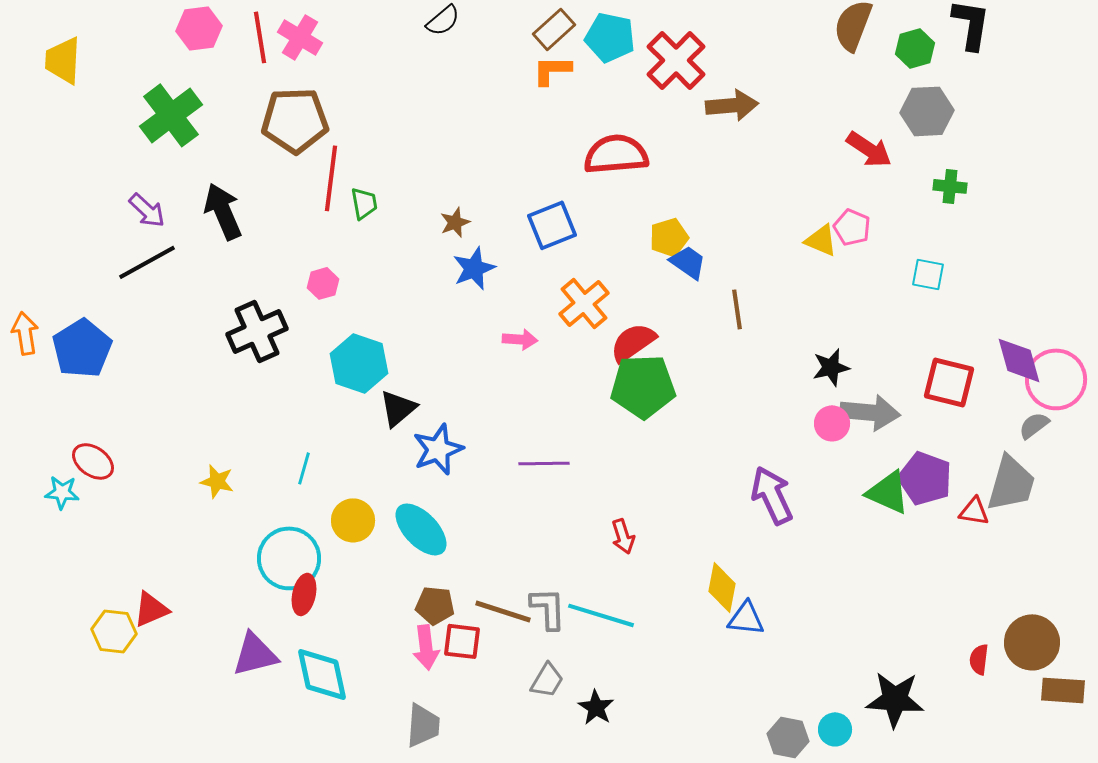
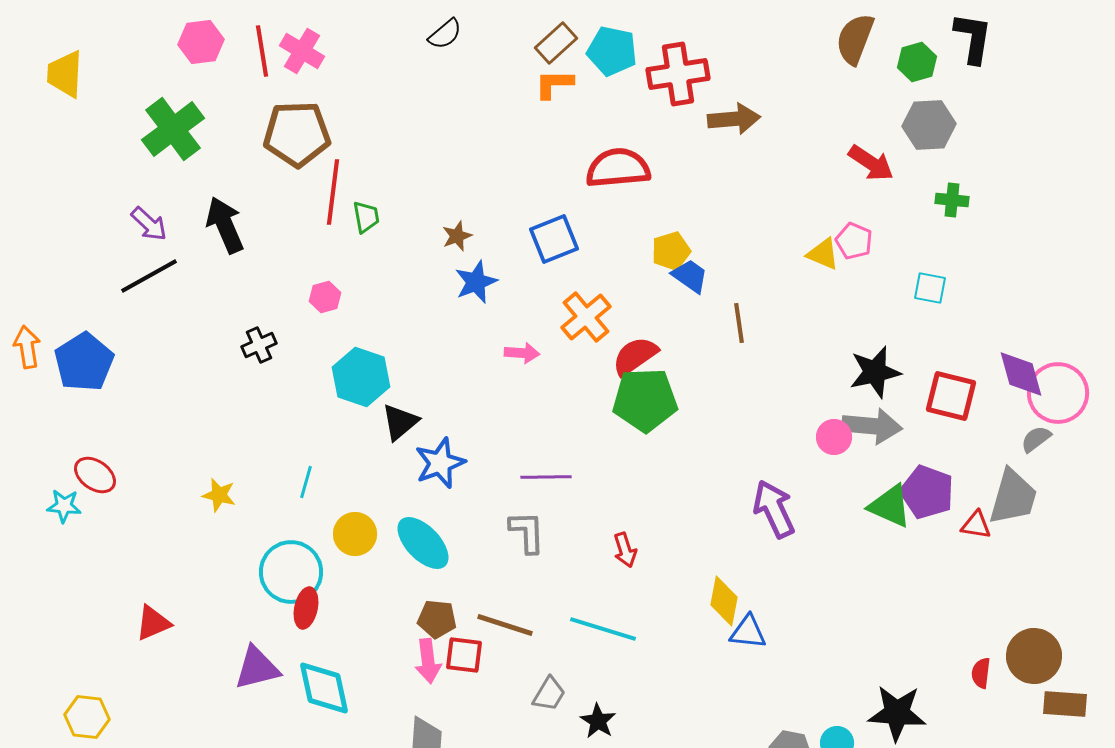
red cross: (676, 60) -> (678, 74), turned 36
black cross: (257, 331) -> (259, 345), size x0.6
black star: (831, 367) -> (875, 372), moved, size x1.4
gray L-shape: (548, 608) -> (527, 532), moved
yellow hexagon: (114, 631) -> (87, 717), moved

